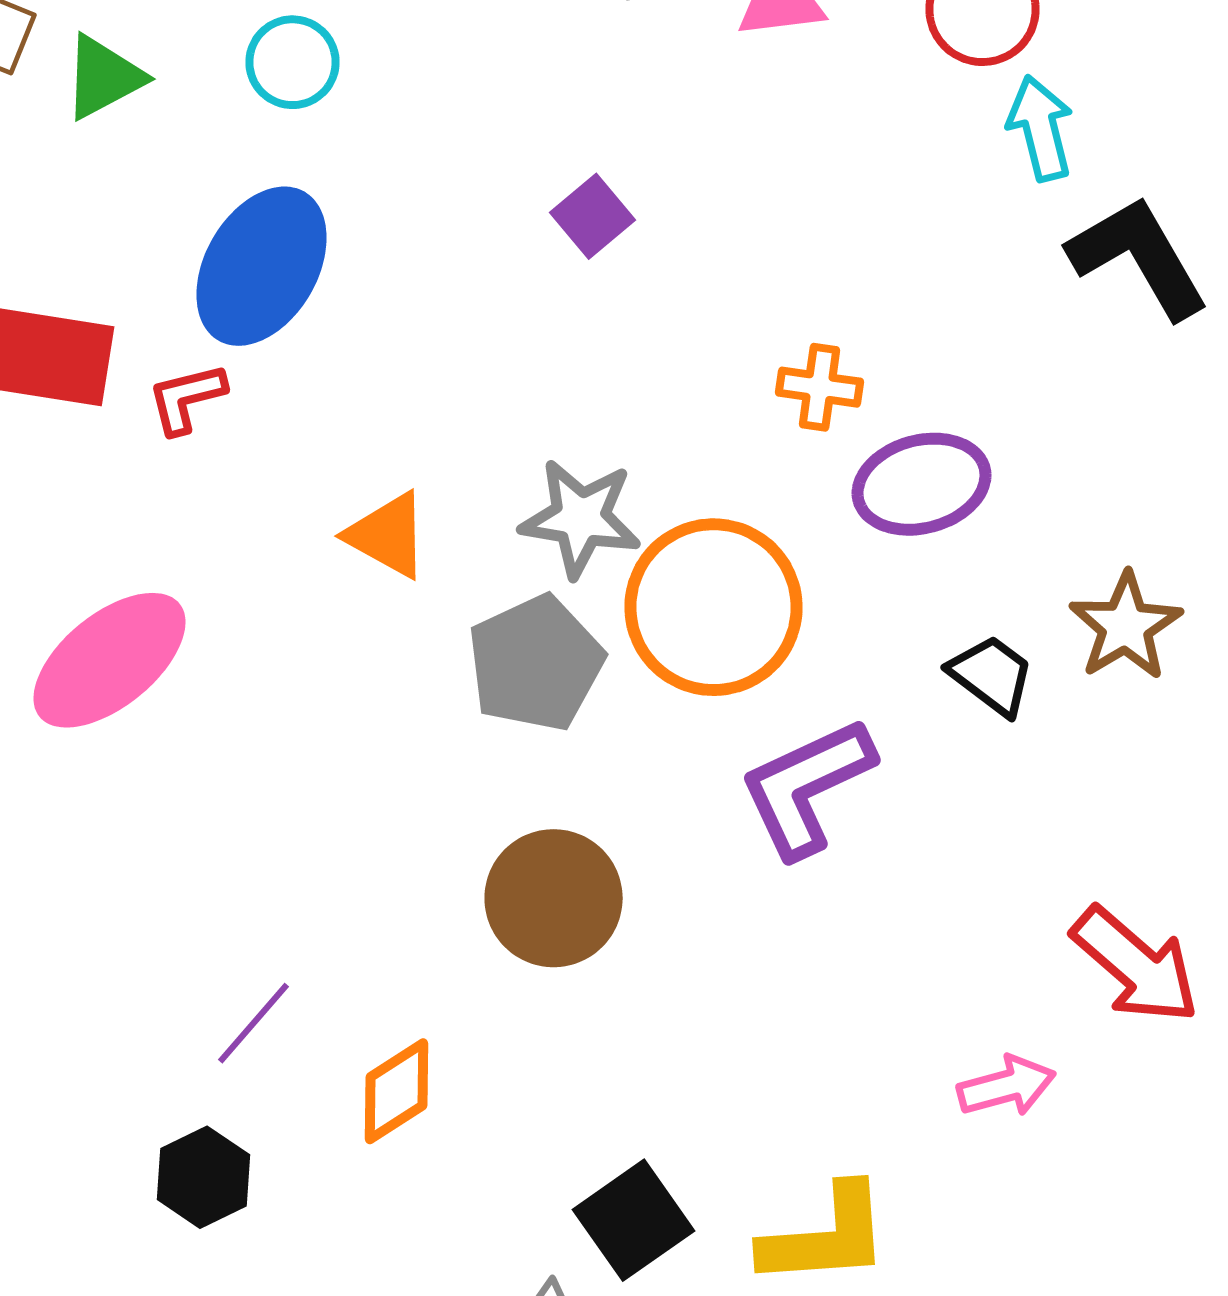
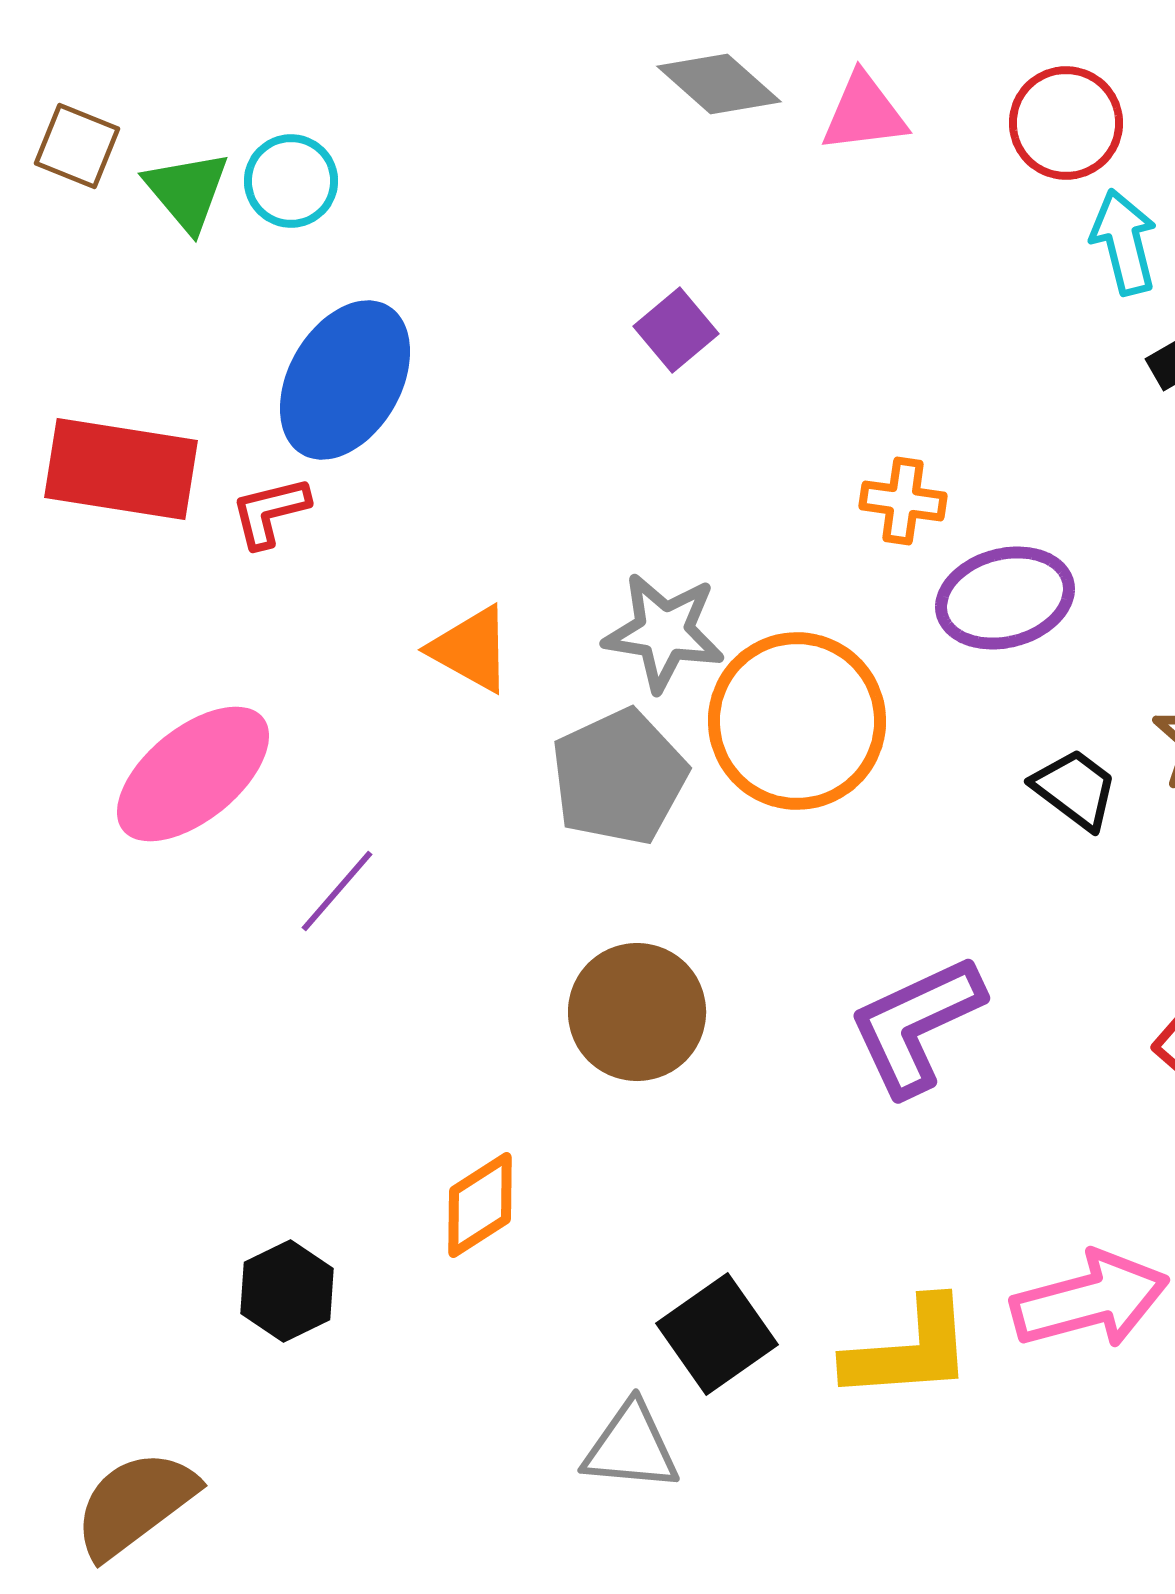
cyan circle: (292, 62) -> (291, 181), moved
green triangle: (104, 77) -> (187, 191), turned -42
purple L-shape: (806, 787) -> (916, 1025), moved
purple line: (254, 1023) -> (337, 891), moved
pink arrow: (1006, 1086) -> (1090, 1300), moved, size x1.6

